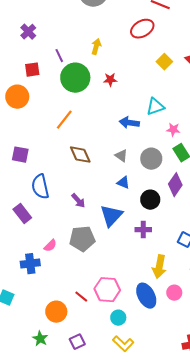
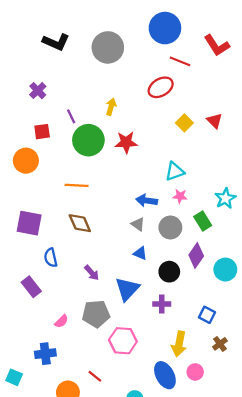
red star: (110, 80) -> (126, 142), size x1.5
orange line: (64, 120) -> (77, 185), turned 55
blue arrow: (129, 123) -> (147, 201), moved
pink star: (173, 130) -> (180, 196), moved
purple square: (20, 155) -> (29, 223), size x1.4
brown diamond: (80, 155) -> (80, 223), moved
blue semicircle: (40, 187) -> (51, 258), size x0.7
blue cross: (30, 264) -> (45, 354), moved
pink hexagon: (107, 290) -> (123, 341), moved

